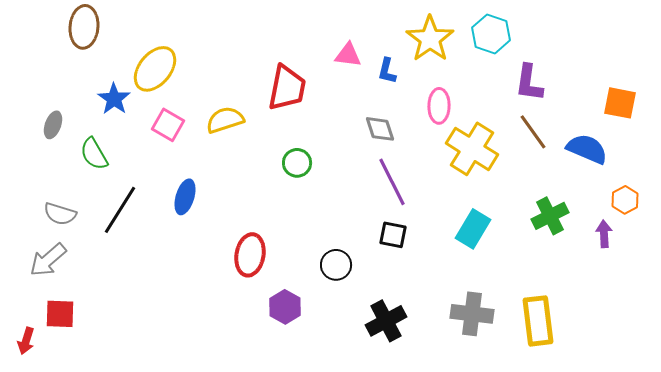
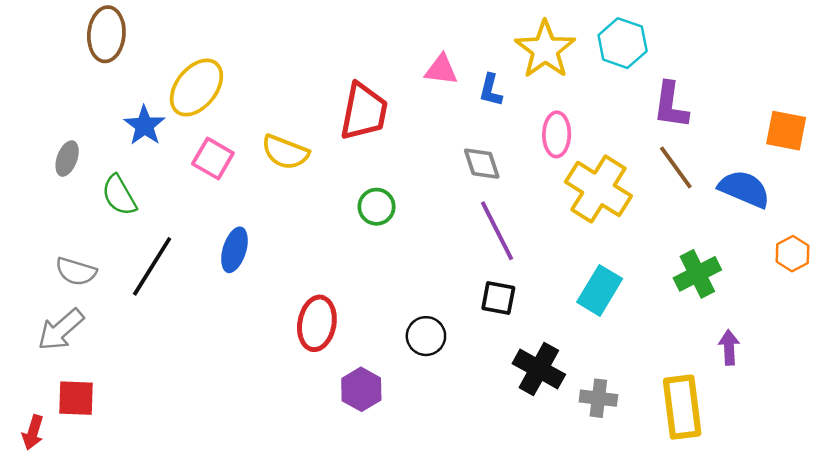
yellow semicircle: (225, 120) -> (285, 152), turned -141
purple arrow: (604, 234) -> (729, 347), moved
gray cross: (472, 314) -> (598, 398), size x0.7
black cross: (386, 321) -> (539, 369), moved, turned -33

